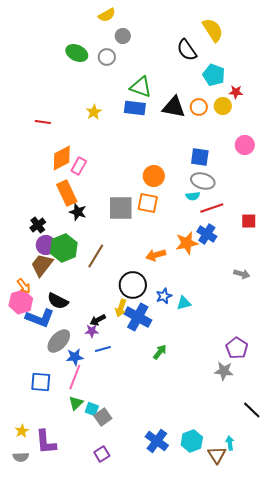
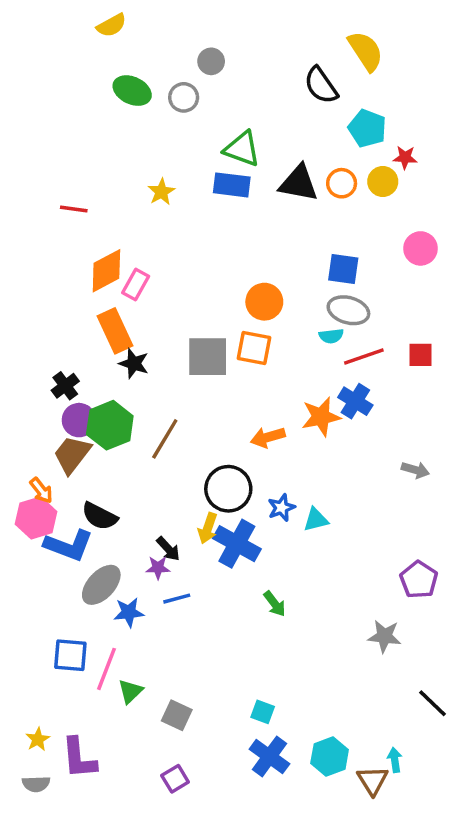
yellow semicircle: (107, 15) -> (112, 25), moved
red square: (249, 221) -> (421, 355), moved
black arrow: (98, 320) -> (168, 549), turned -105
purple pentagon: (237, 348) -> (419, 580), moved
green arrow: (160, 352) -> (275, 604), turned 105
pink line: (75, 377) -> (106, 669), moved
cyan square: (92, 409) -> (263, 712), moved
gray square: (103, 417) -> (177, 715), turned -30

